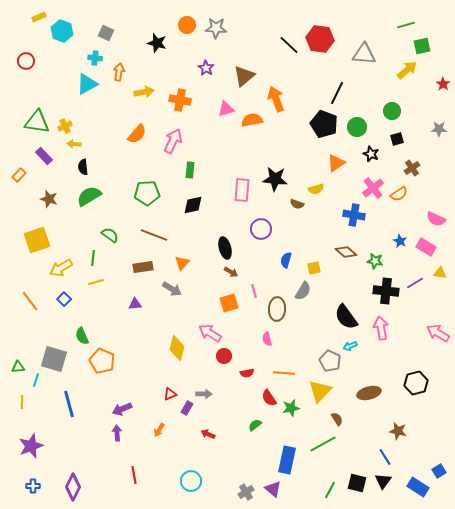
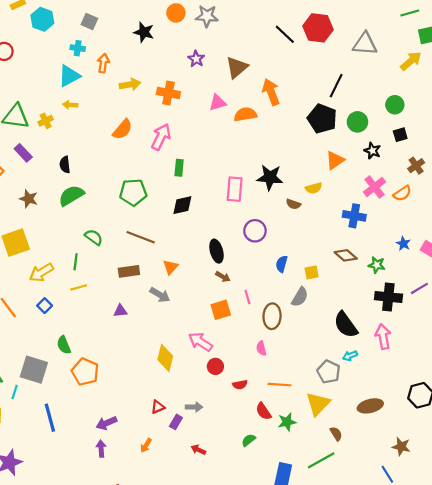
yellow arrow: (74, 144) -> (70, 105), moved

